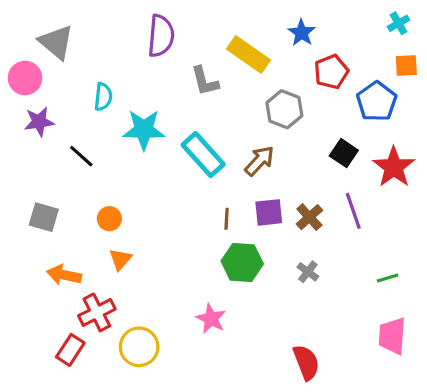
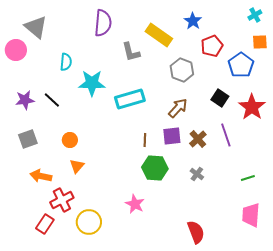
purple star: (39, 122) -> (25, 100), moved
cyan rectangle: (203, 155) -> (130, 99), turned -64
brown arrow: (259, 161) -> (178, 108), moved
gray square: (44, 217) -> (28, 139), turned -36

